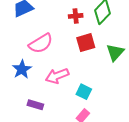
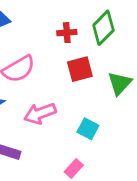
cyan square: (84, 92) -> (88, 129), moved

